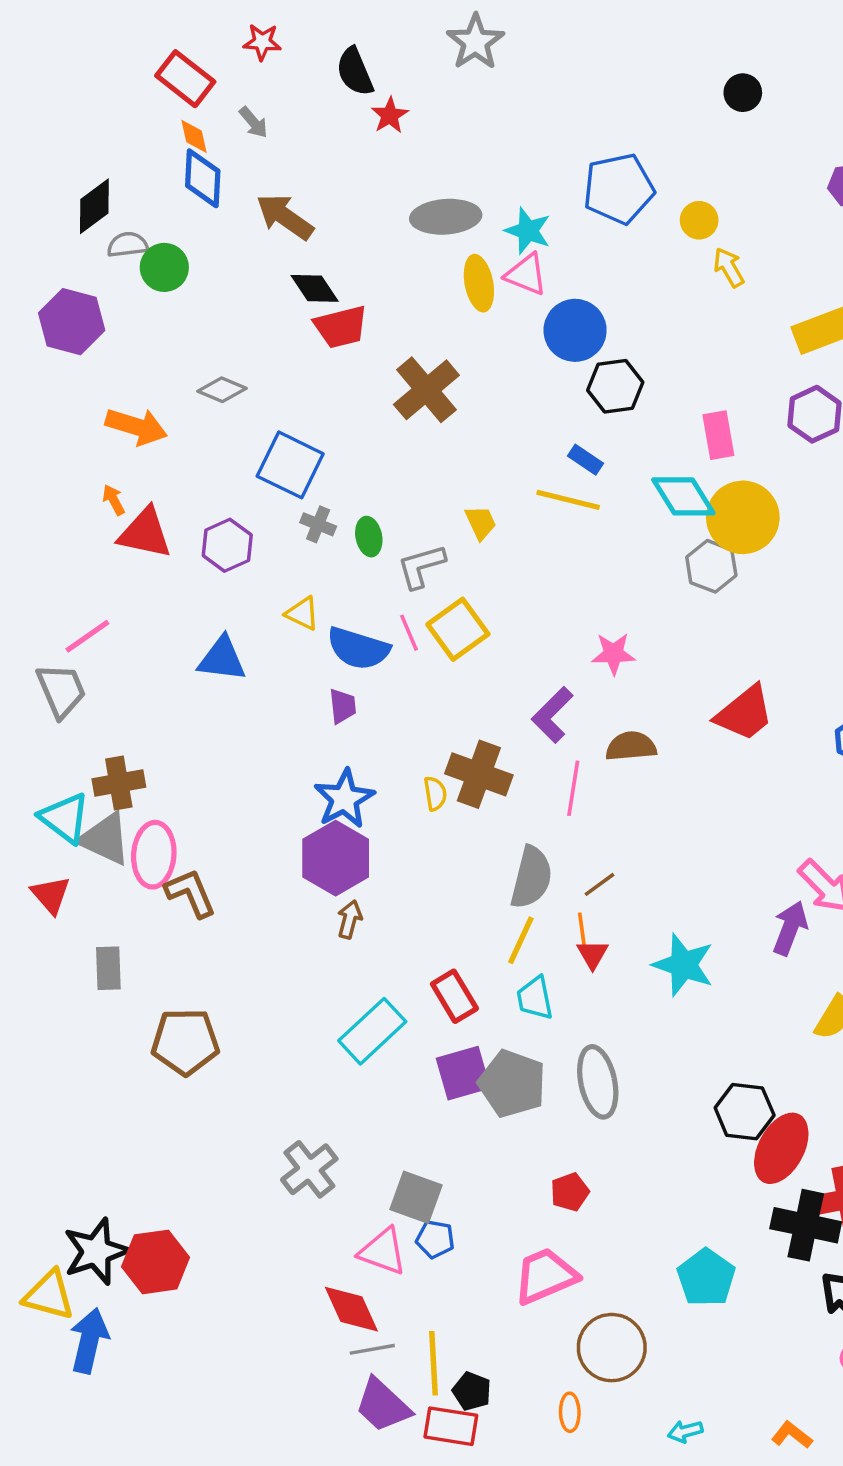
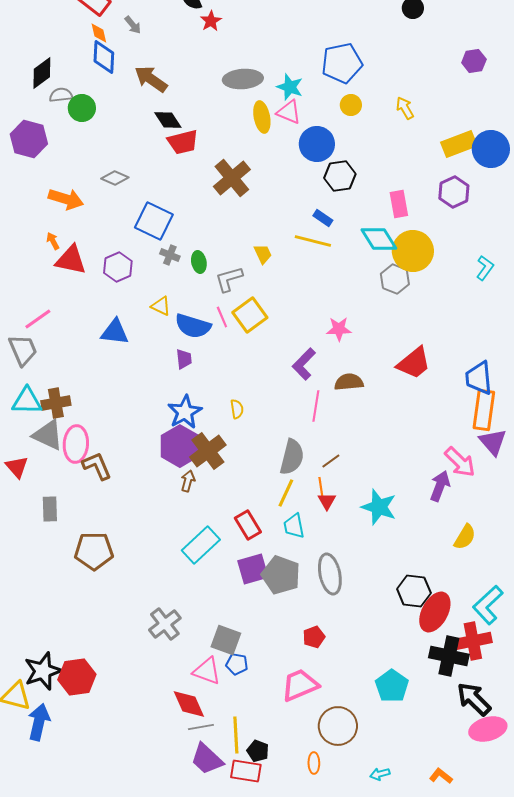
yellow circle: (699, 220) -> (351, 105), moved
brown cross: (479, 774) -> (208, 451), moved, turned 33
cyan triangle: (65, 818) -> (27, 401), moved, turned -36

